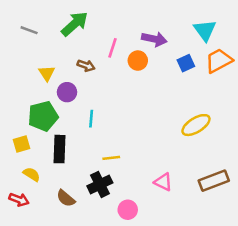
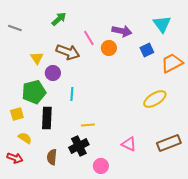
green arrow: (75, 24) -> (59, 19), size x0.7
gray line: (29, 30) -> (15, 28), moved
pink line: (113, 48) -> (89, 38), turned -49
orange trapezoid: (219, 61) -> (172, 63), moved
brown arrow: (86, 66) -> (68, 52), size x1.6
brown semicircle: (66, 198) -> (52, 157), turned 56

